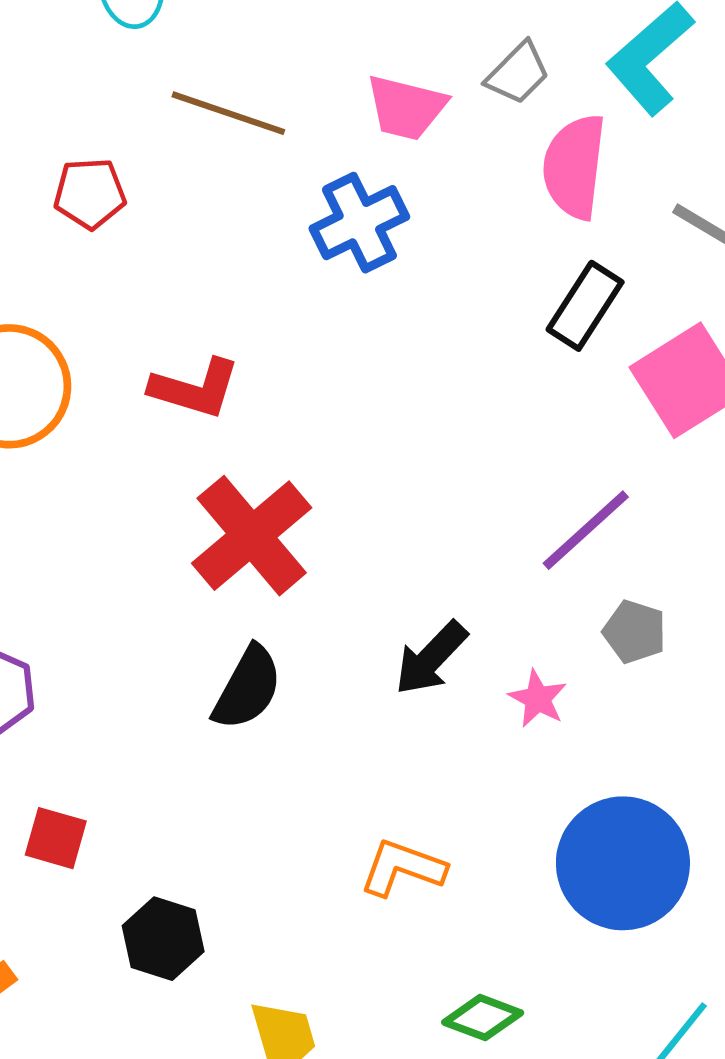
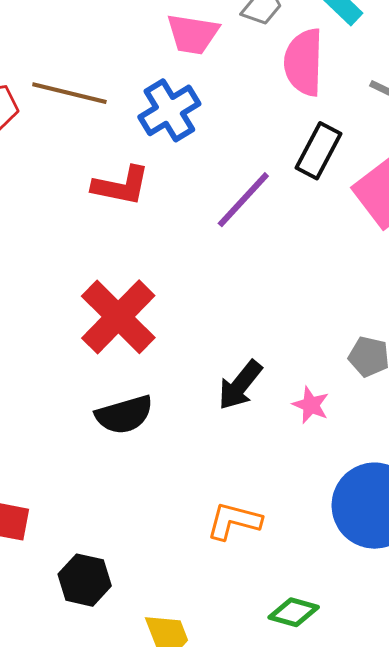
brown line: (228, 113) -> (69, 93), moved
red L-shape: (195, 388) -> (121, 186), moved
purple line: (586, 530) -> (243, 200), moved
black semicircle: (247, 688) -> (124, 415), turned 50

